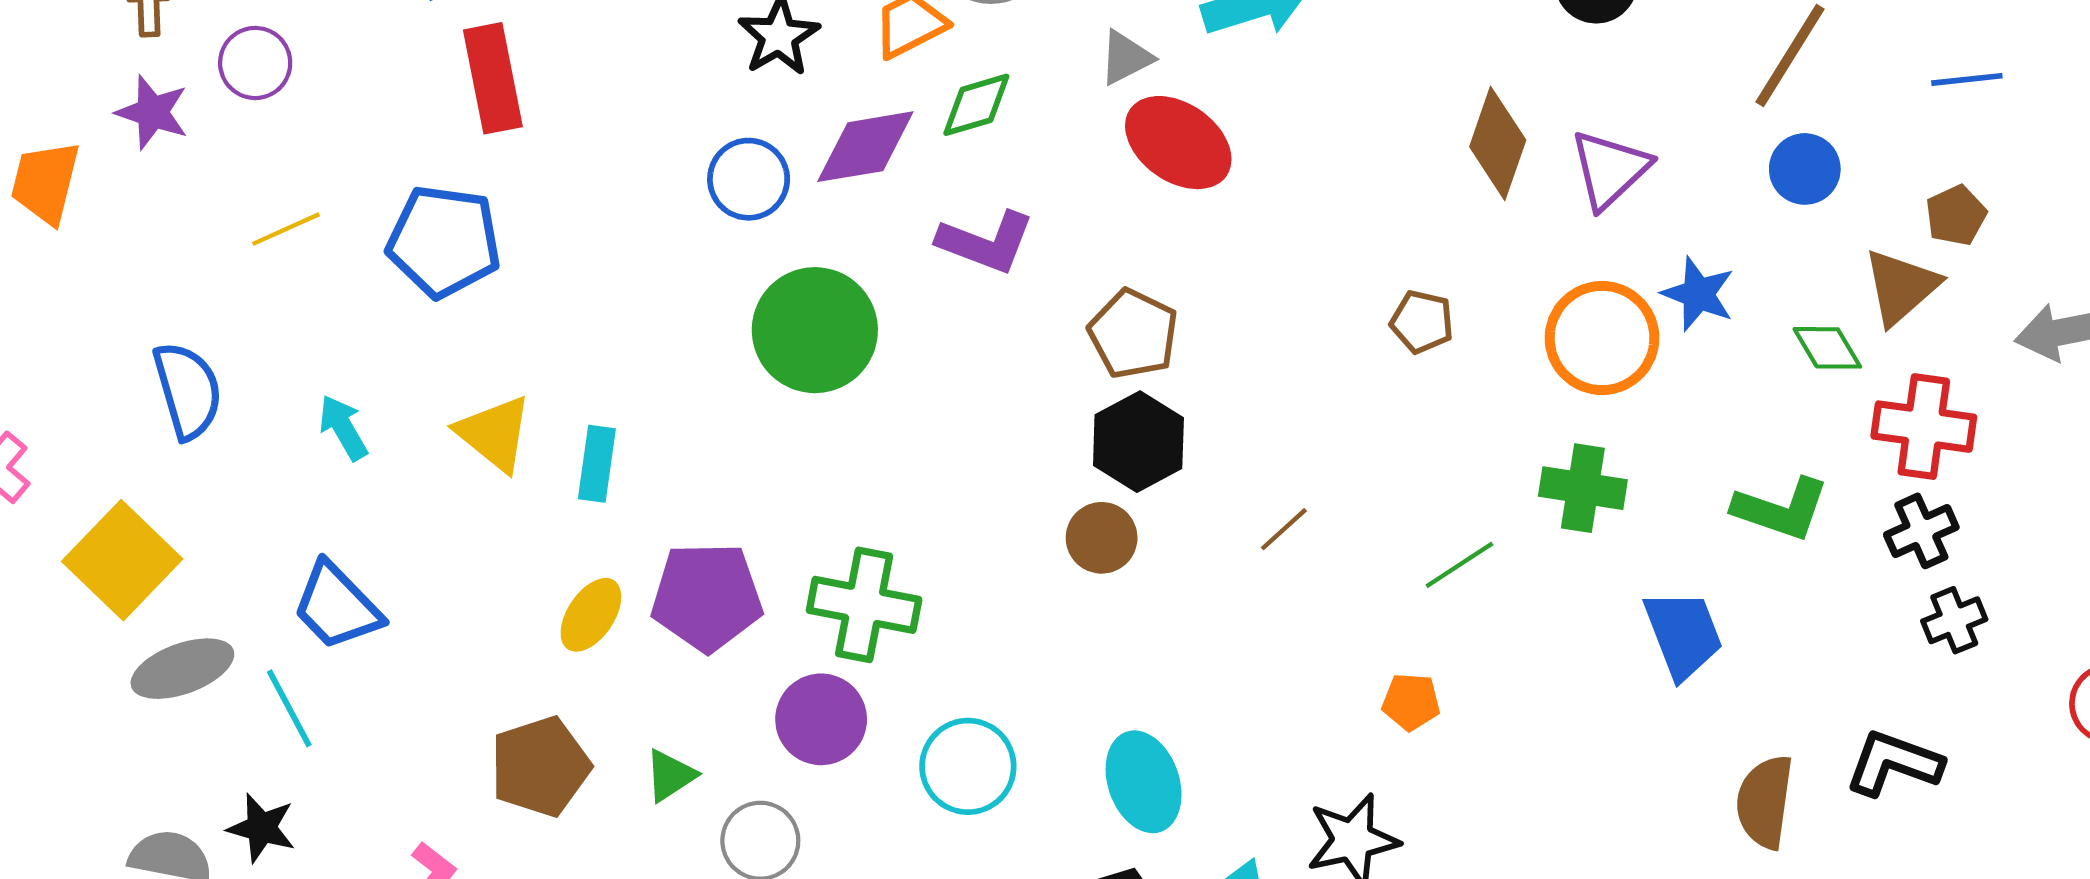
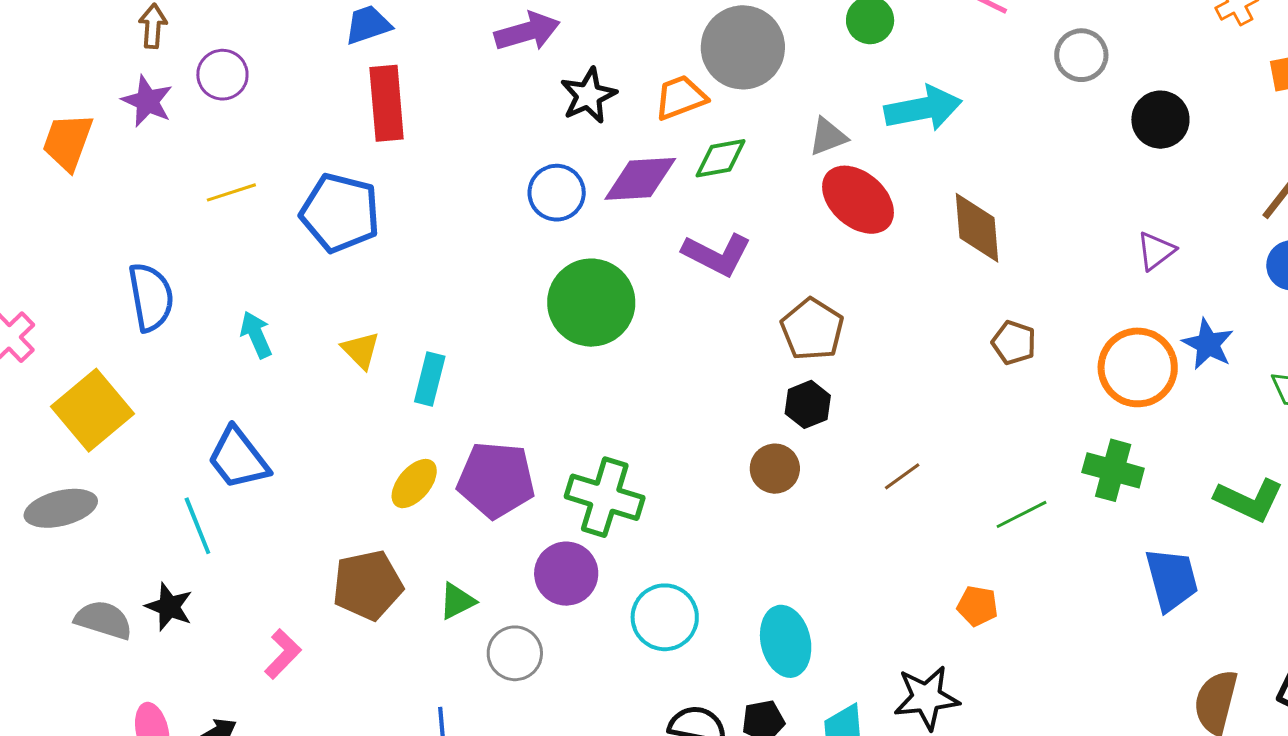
brown diamond: (1498, 143) -> (977, 228), moved, turned -30
purple triangle: (1610, 169) -> (1156, 251), size x0.7
yellow triangle: (494, 434) -> (361, 350), size x0.7
black hexagon: (1138, 442) -> (808, 404), size x0.7
gray ellipse: (182, 669) -> (61, 508), moved

